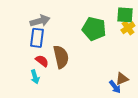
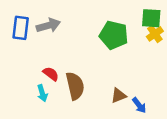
blue rectangle: (37, 38) -> (21, 28), moved
brown semicircle: (61, 57) -> (75, 86), moved
brown triangle: (122, 79) -> (119, 96), moved

